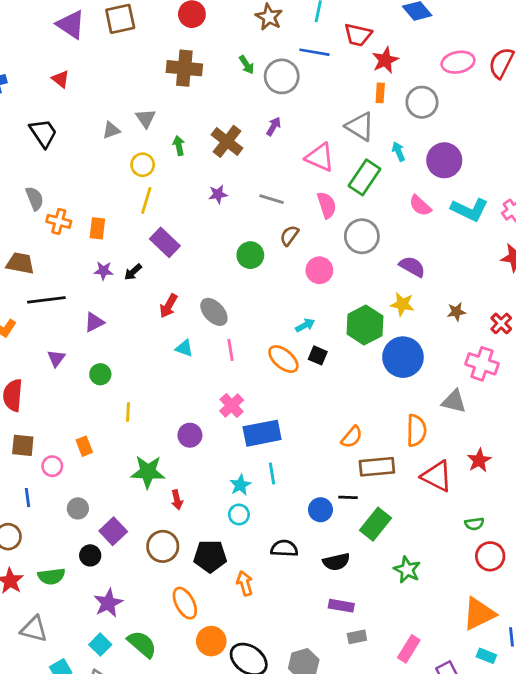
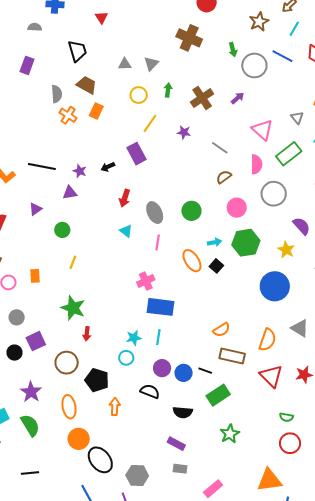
gray triangle: (360, 126) -> (297, 118), size x0.6
yellow line: (146, 200) -> (150, 123), moved
orange rectangle: (97, 228) -> (96, 111), moved
green circle: (250, 255) -> (191, 211), moved
brown trapezoid: (20, 263) -> (87, 85), moved
purple star: (104, 271) -> (80, 171), moved
red arrow: (168, 306) -> (125, 198), turned -30
green hexagon: (365, 325) -> (246, 243), moved
purple circle: (190, 435) -> (162, 368), moved
purple star: (108, 603) -> (31, 392), moved, turned -30

